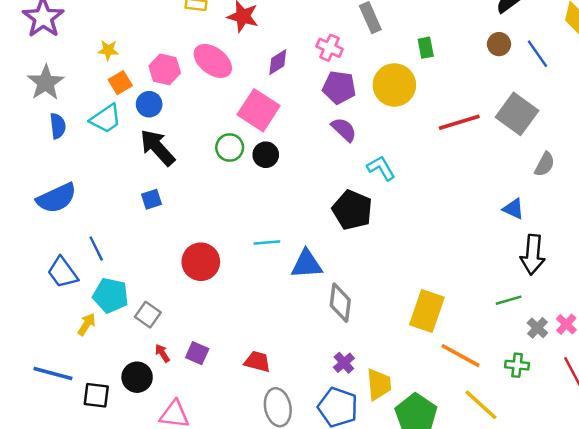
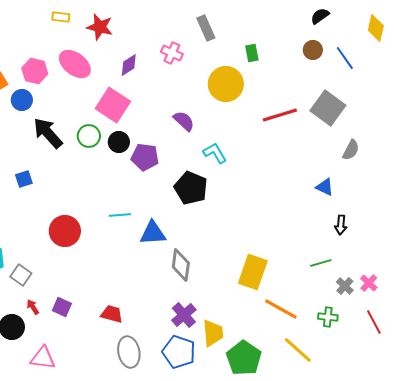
purple pentagon: (339, 87) -> (145, 157), moved
black arrow: (158, 148) -> (48, 133), moved
black arrow: (533, 255) -> (341, 225), size x0.6
purple cross: (344, 363) -> (184, 315), size x1.4

